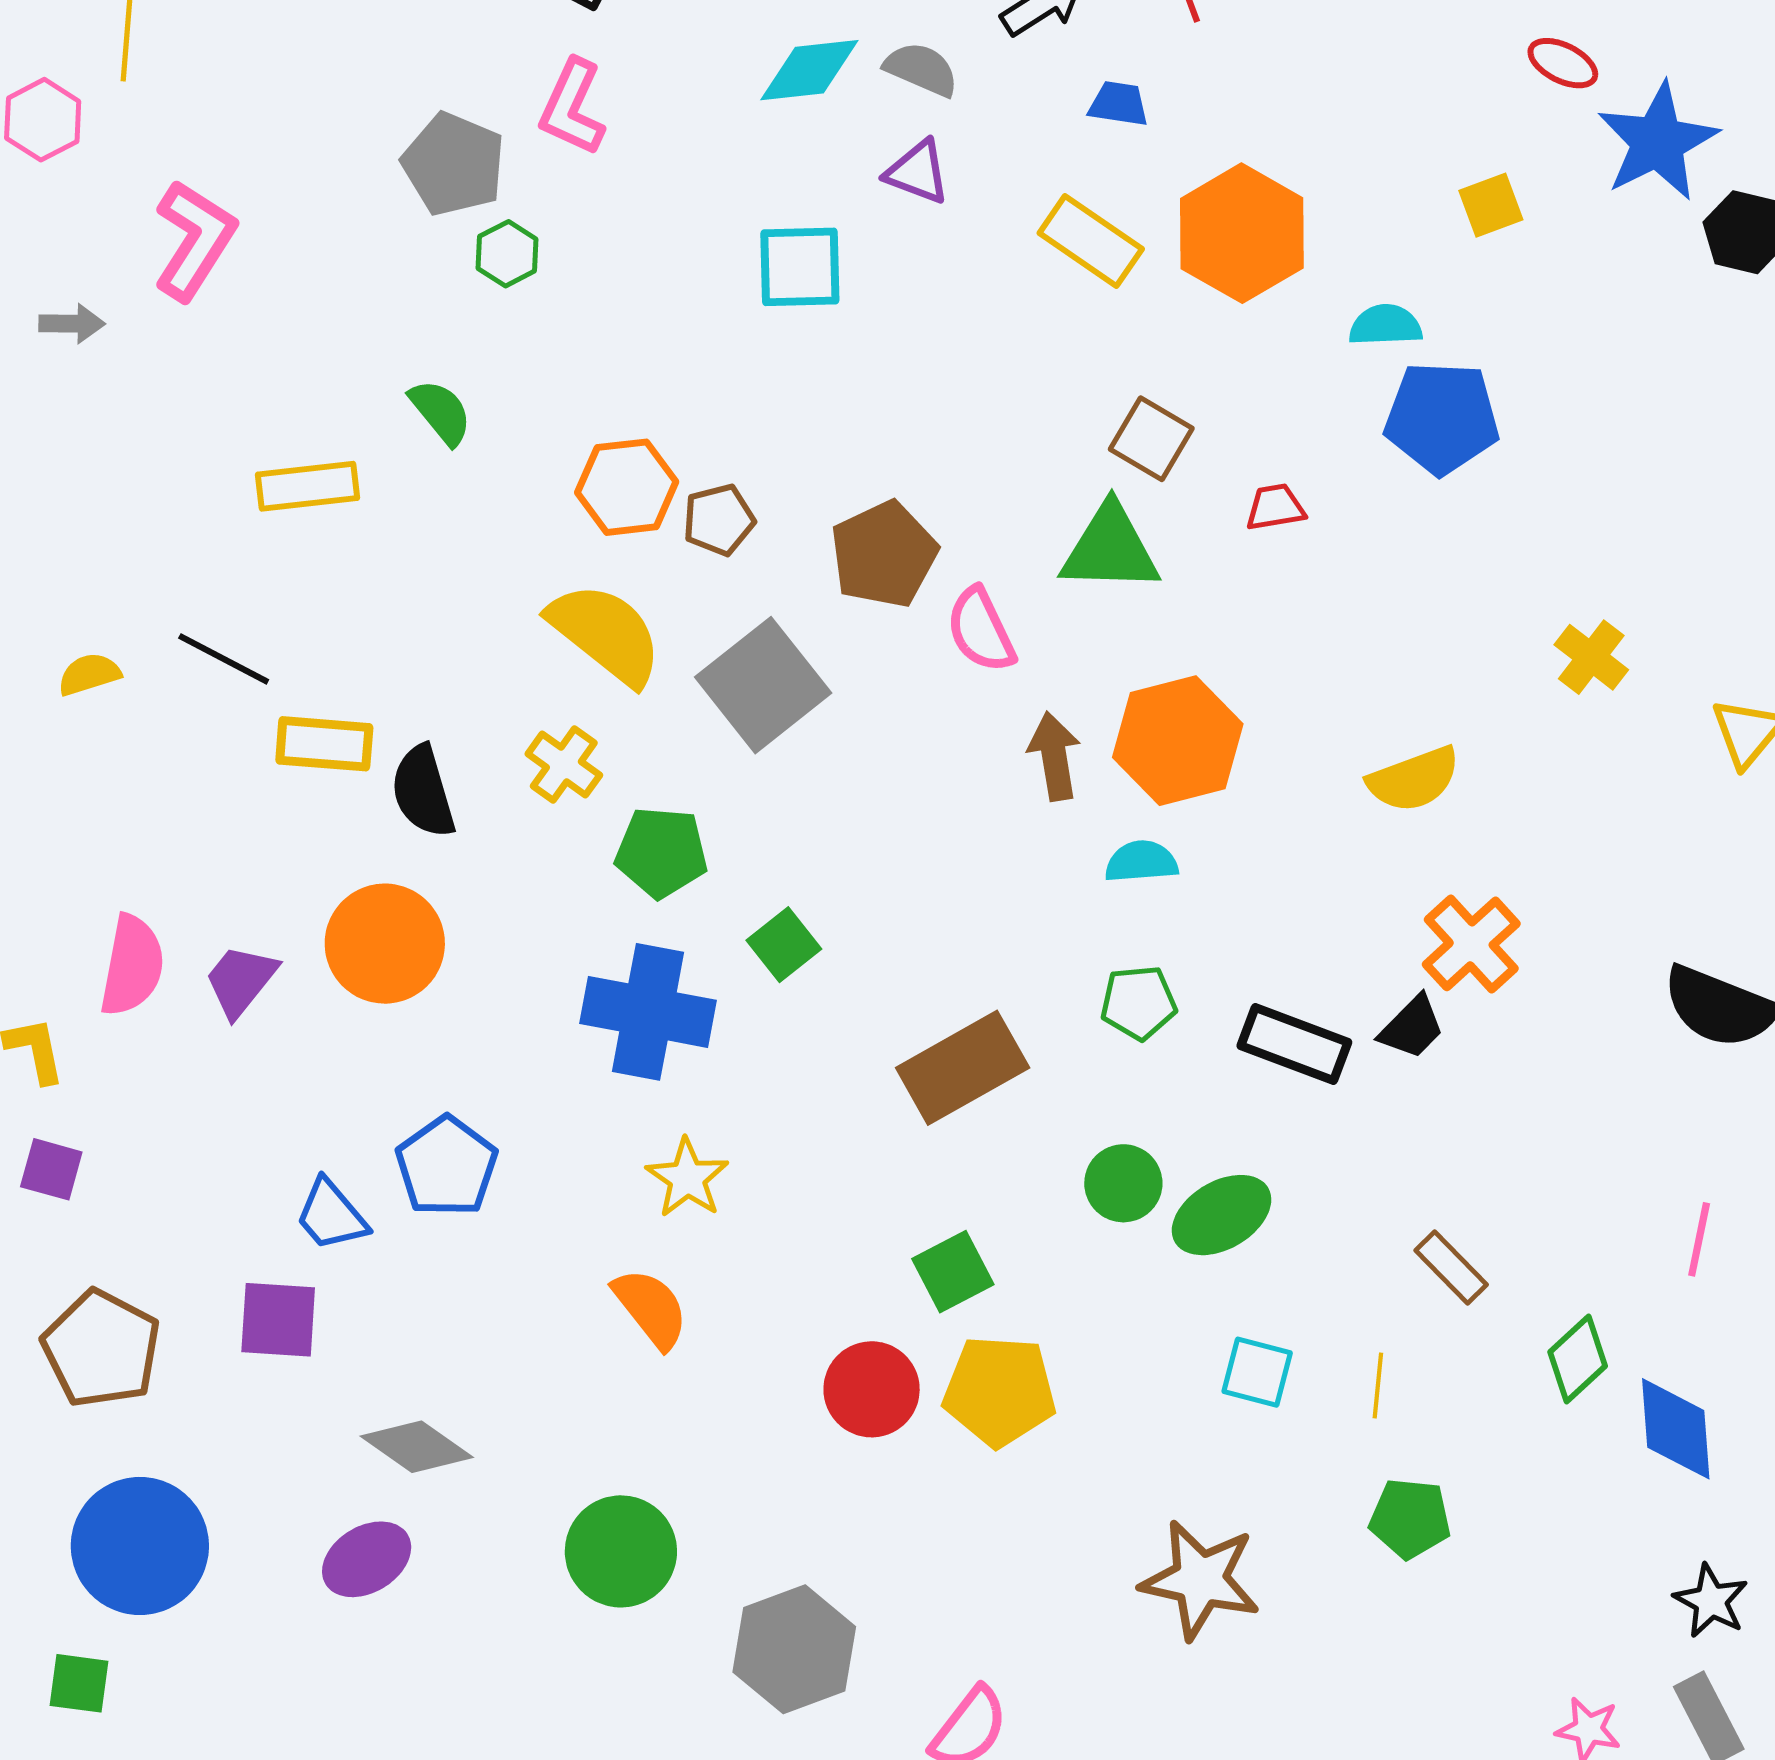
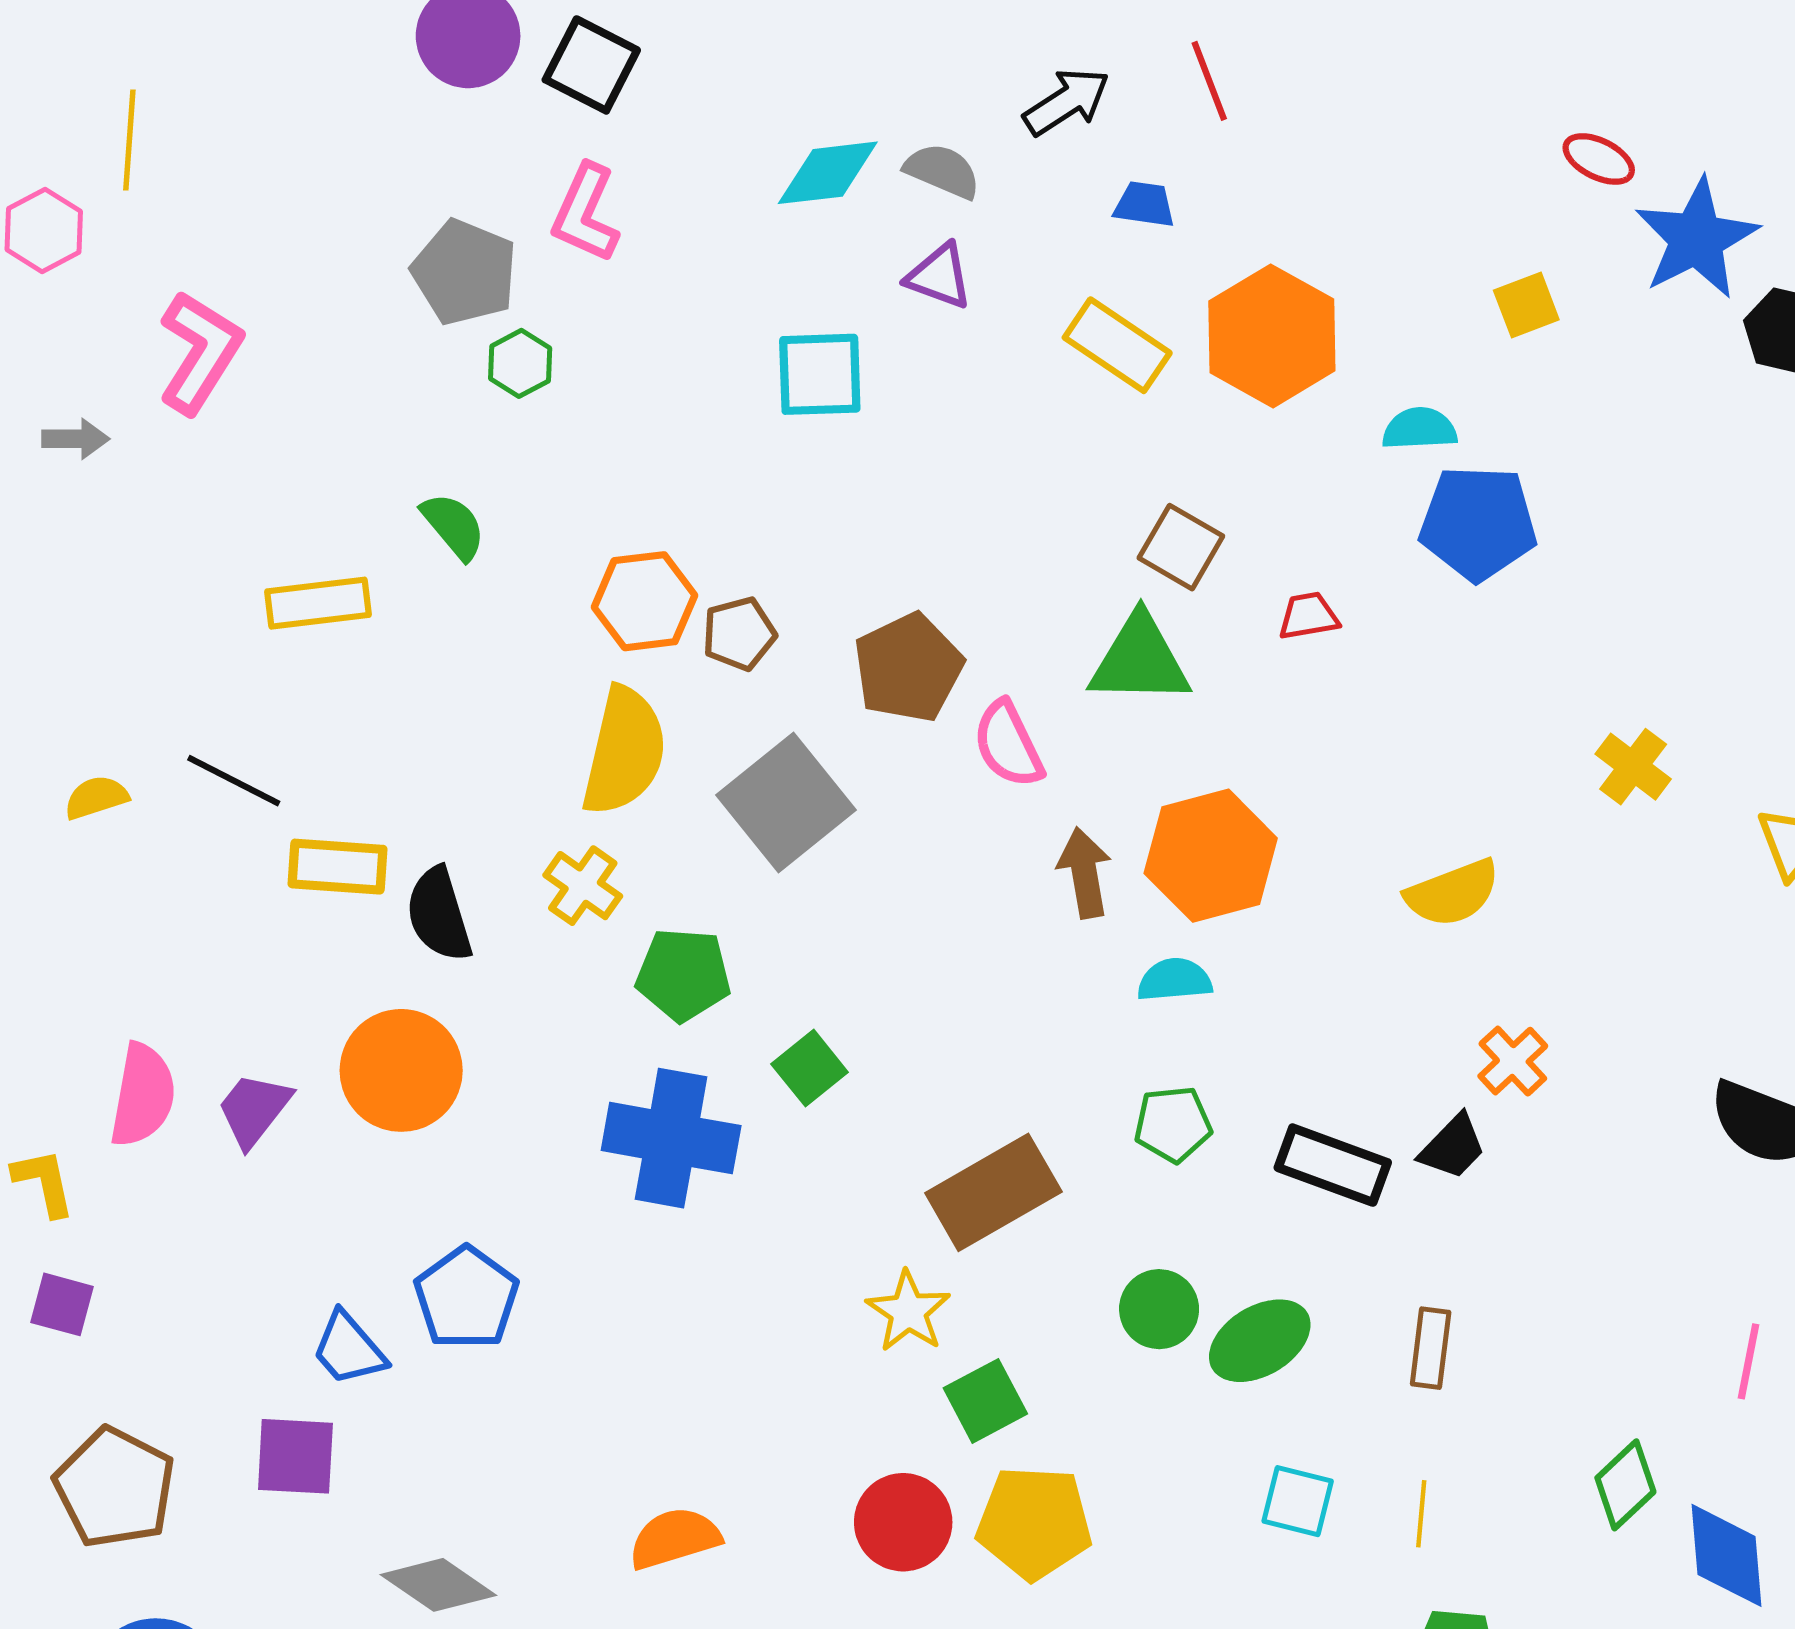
yellow semicircle: (606, 634) -> (624, 751), turned 65
orange cross: (1471, 944) -> (1513, 1061), size x0.7
yellow star: (687, 1178) -> (908, 1311), moved
brown rectangle: (1451, 1267) -> (1431, 1348), moved, turned 52
orange semicircle: (651, 1308) -> (675, 1538), moved, turned -68

